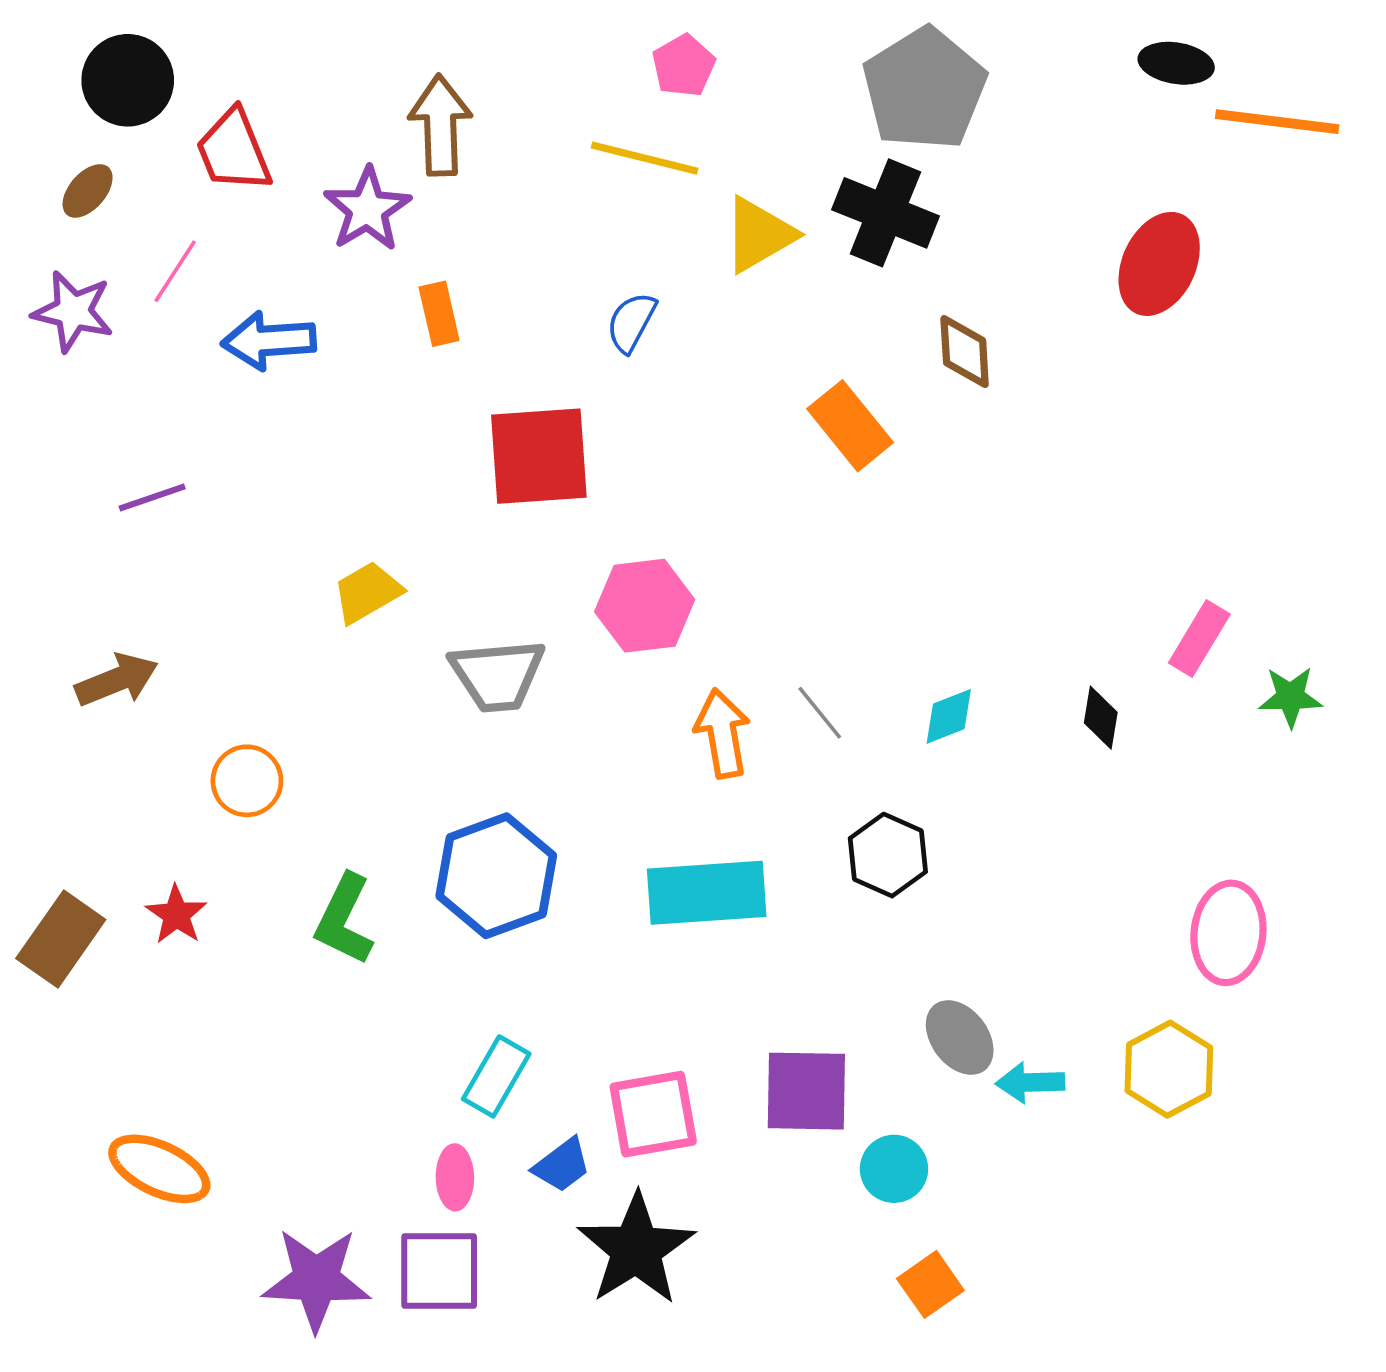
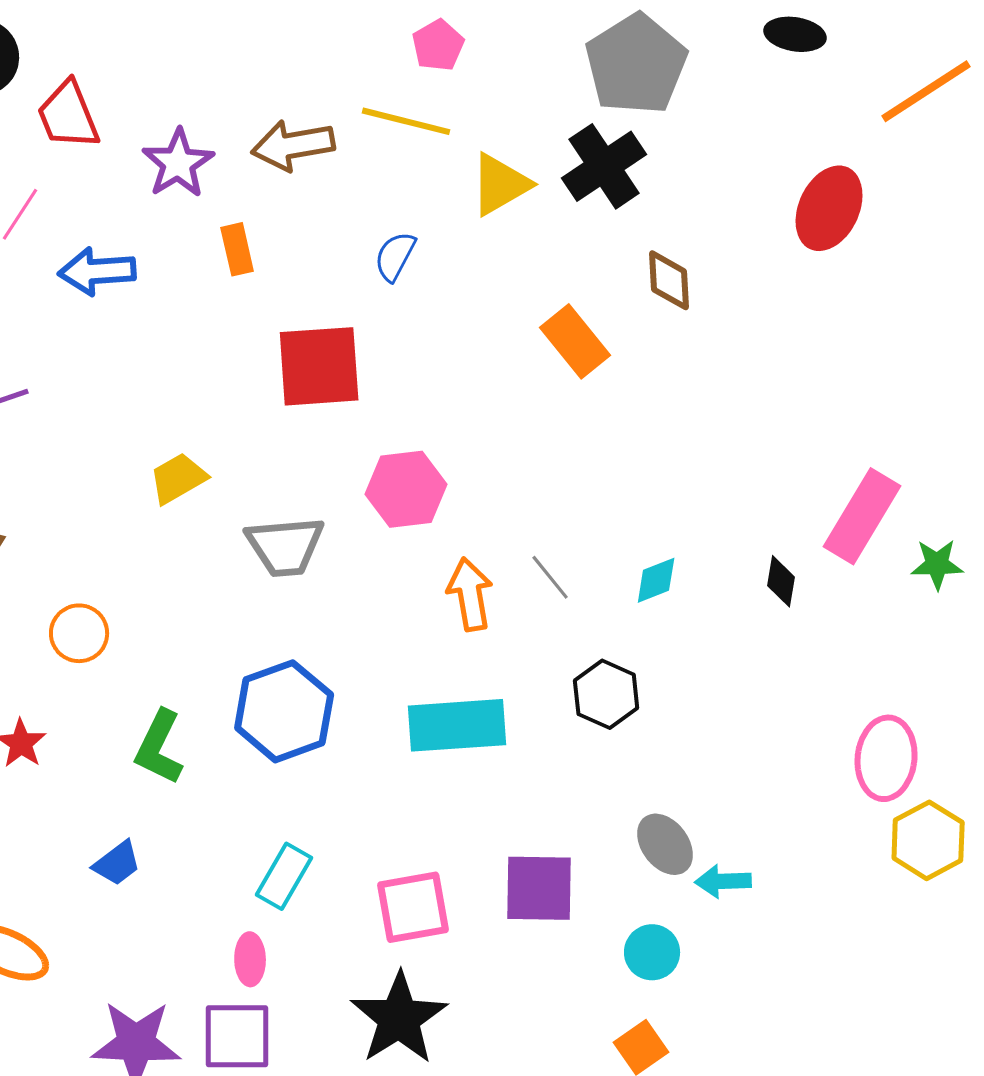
black ellipse: (1176, 63) -> (795, 34), moved
orange line: (1277, 122) -> (926, 91), turned -40
brown arrow: (440, 125) -> (293, 145), moved, turned -98
black cross: (885, 213) -> (604, 166), turned 34
pink rectangle: (1199, 639) -> (862, 516), size x1.5
yellow hexagon: (1169, 1069) -> (928, 840), moved
blue trapezoid: (562, 1165) -> (117, 863), moved
cyan circle: (894, 1169) -> (652, 952), moved

